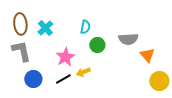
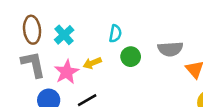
pink star: (65, 57) -> (67, 72), moved
yellow arrow: (83, 72) -> (92, 63), moved

